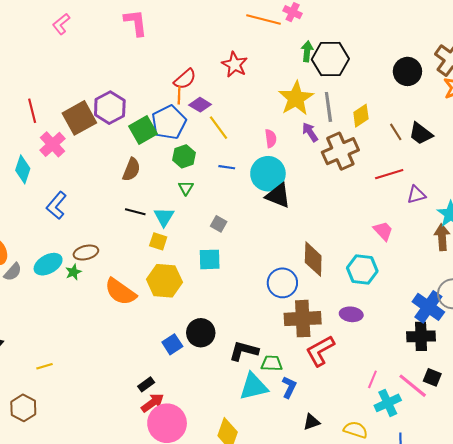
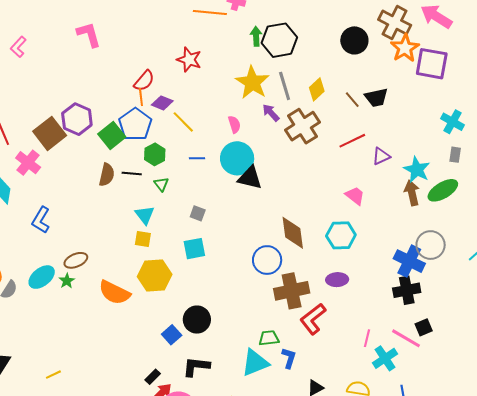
black trapezoid: (421, 134) -> (376, 97), turned -40
black line: (135, 212) -> (132, 174), moved
black L-shape: (244, 351) -> (196, 367), moved
black square: (432, 377) -> (424, 327), turned -36

